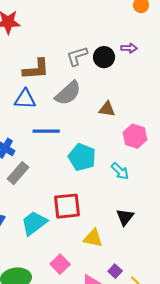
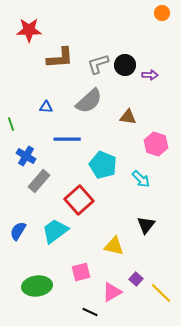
purple arrow: (129, 48) -> (150, 75), moved
brown L-shape: (36, 69) -> (60, 58), moved
blue triangle: (25, 99) -> (46, 107), size x0.6
red square: (67, 206) -> (79, 200), moved, turned -36
pink square: (60, 264) -> (81, 272), turned 30

